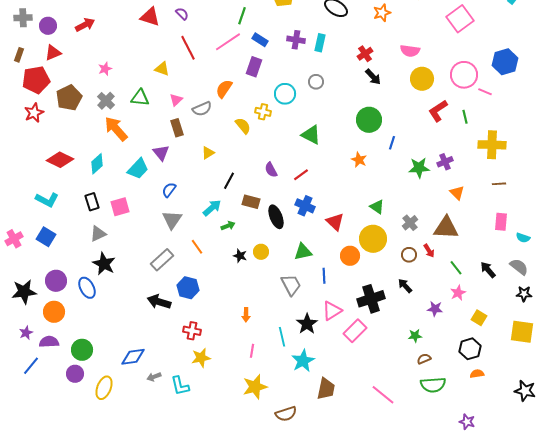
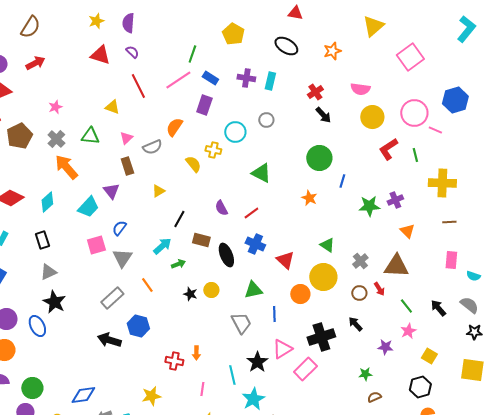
pink square: (120, 207) -> (96, 245), moved
red cross: (192, 331) -> (174, 361), moved

